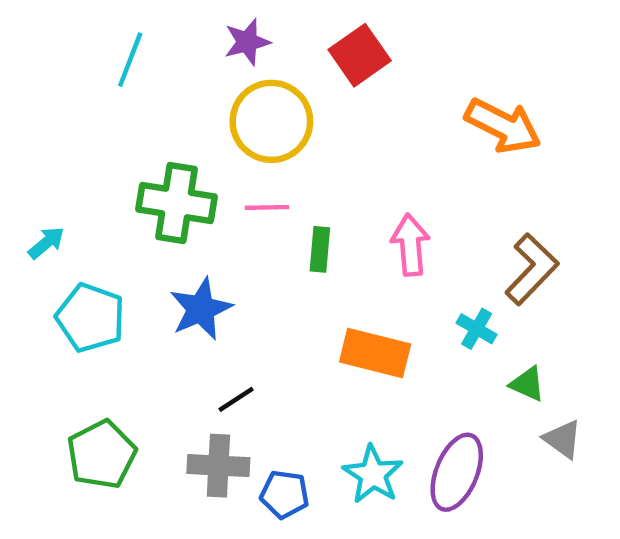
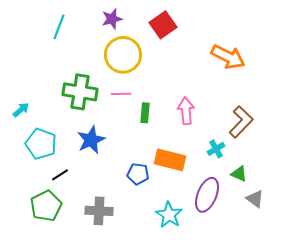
cyan cross: (477, 329) -> (216, 149), turned 30
black line: (236, 399) -> (60, 175), moved
purple ellipse: (457, 472) -> (207, 195), moved
blue pentagon: (285, 494) -> (138, 174), moved

